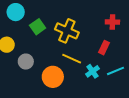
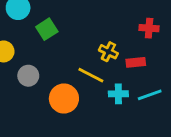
yellow cross: (67, 31) -> (108, 52), moved, size x0.6
red rectangle: (104, 48) -> (136, 62), turned 56
cyan cross: (93, 71) -> (118, 94), turned 32

